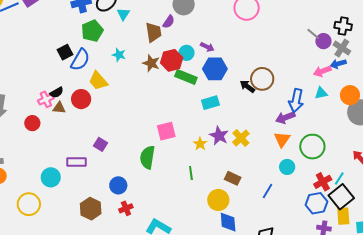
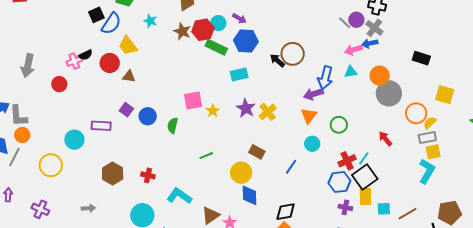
gray line: (313, 34) -> (345, 23), moved
brown triangle: (59, 108) -> (129, 76), moved
yellow star: (200, 144) -> (213, 111), moved
green circle: (312, 147) -> (339, 125), size x0.7
green semicircle: (147, 157) -> (173, 126), size x0.7
green line: (191, 173) -> (206, 156), moved, turned 72
blue circle: (118, 185) -> (148, 116), moved
red cross: (126, 208) -> (148, 175), turned 32

